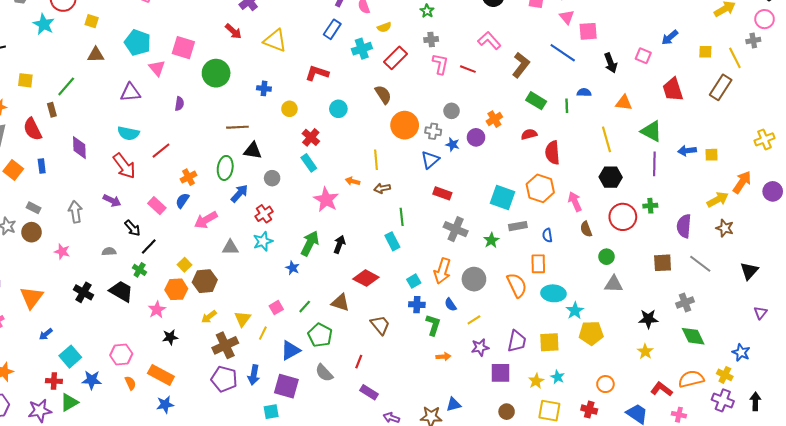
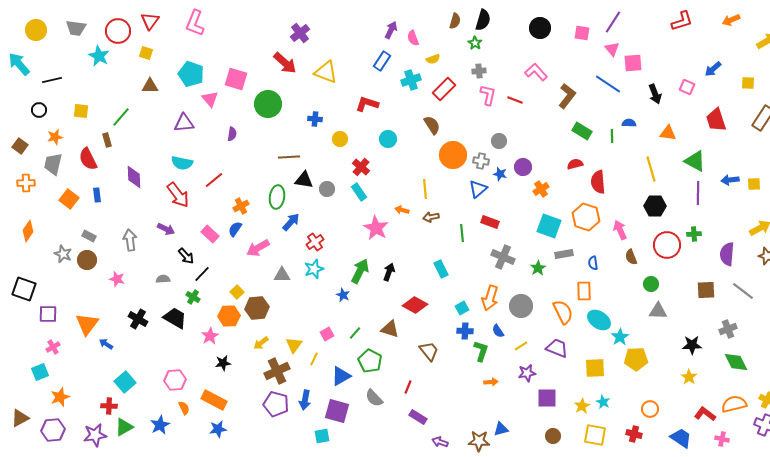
red arrow: (233, 31) -> (285, 63), size x1.4
orange cross: (494, 119) -> (541, 189), moved
gray circle: (272, 178) -> (327, 189), moved
green line: (402, 217) -> (462, 233), moved
cyan ellipse: (553, 293) -> (599, 320), turned 30
blue arrow: (46, 334) -> (106, 344), moved, turned 72
purple trapezoid: (517, 341) -> (557, 348), moved, turned -80
blue star: (92, 380) -> (160, 425), moved, turned -30

